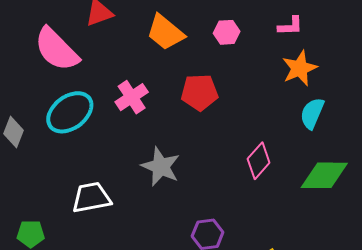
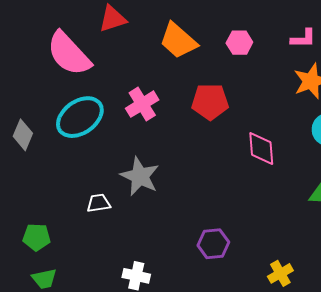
pink diamond: (259, 161) -> (261, 148), moved, turned -48
gray star: (161, 167) -> (140, 176), moved
white trapezoid: (91, 198) -> (98, 203), size x0.6

